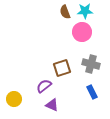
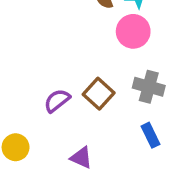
brown square: (62, 68) -> (99, 94), turned -30
purple semicircle: (44, 86) -> (57, 101), moved

